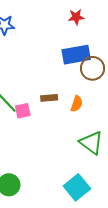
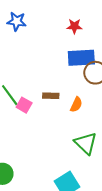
red star: (76, 17) -> (74, 26), moved
pink square: (23, 111) -> (24, 105), turned 35

